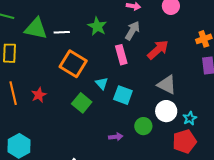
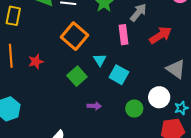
gray triangle: (167, 85) -> (176, 69), moved
purple arrow: (116, 137) -> (94, 106), moved

